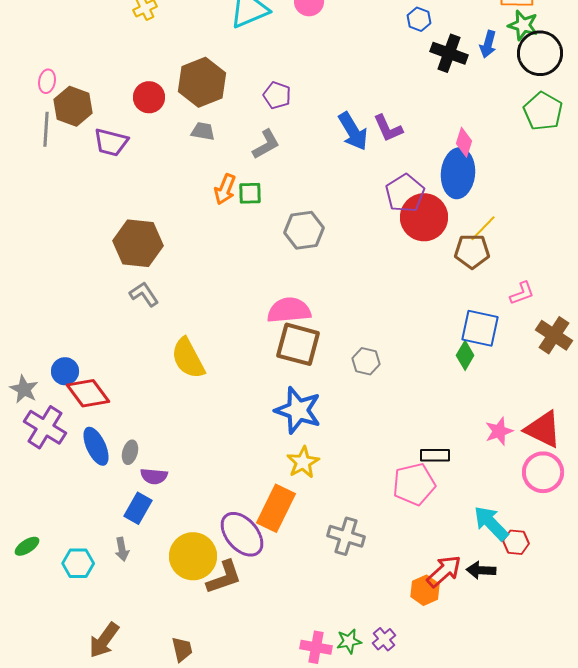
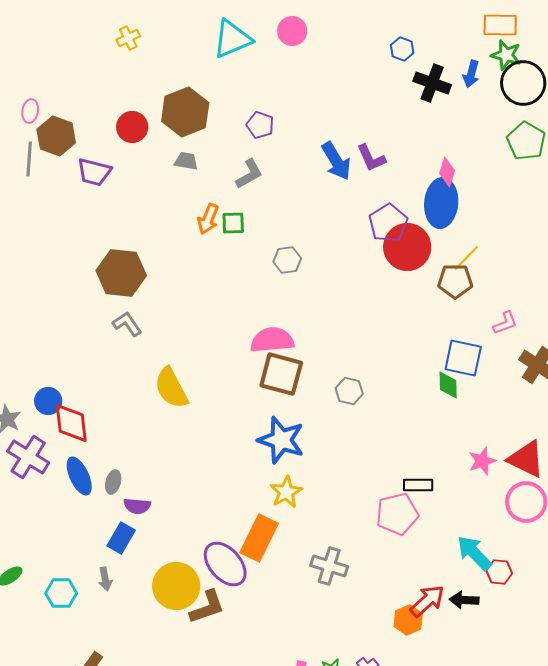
gray hexagon: (304, 230) -> (287, 260), size x0.7
green diamond: (465, 355) -> (448, 385), turned -32
red diamond: (88, 393) -> (71, 423), turned 30

